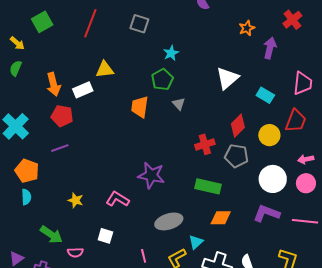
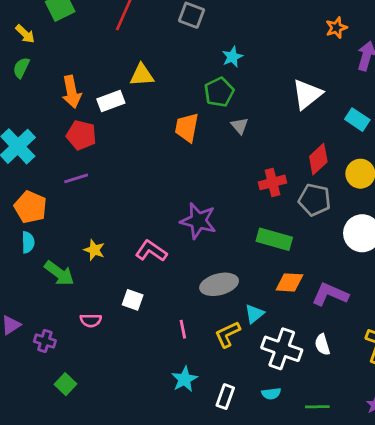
purple L-shape: (267, 213) -> (330, 294), moved
green arrow: (51, 235) -> (59, 273), moved

